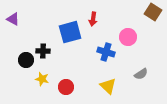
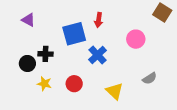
purple triangle: (13, 19) -> (28, 20), moved
blue cross: (106, 52) -> (98, 55), moved, turned 30
red circle: (66, 87) -> (74, 84), moved

